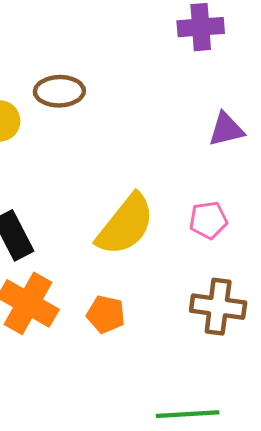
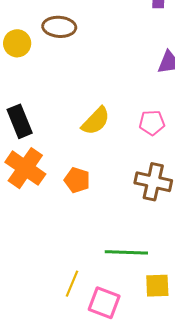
yellow semicircle: (125, 225) -> (96, 121), size x0.7

